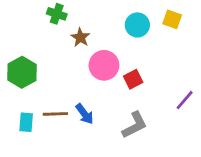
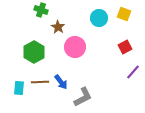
green hexagon: (22, 72) -> (34, 52), moved
red square: (133, 79) -> (125, 47), moved
gray L-shape: (135, 125) -> (83, 97), moved

